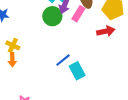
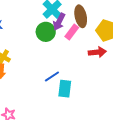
cyan rectangle: (77, 71) -> (65, 89), turned 30

